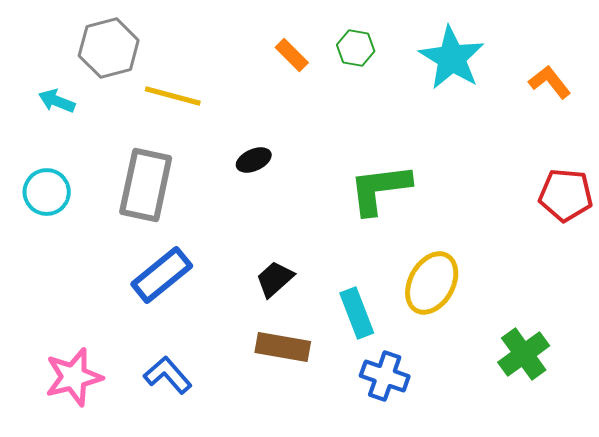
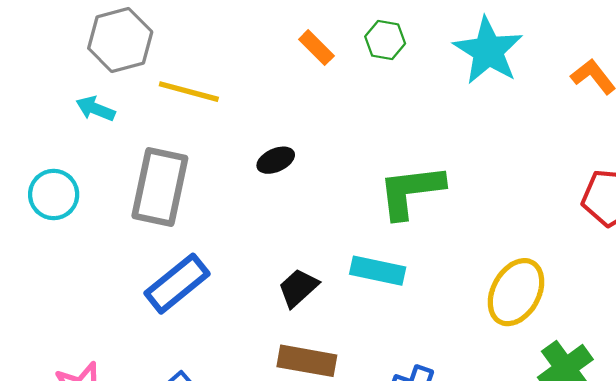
cyan arrow: (57, 101) -> (95, 109), moved
yellow ellipse: (432, 283) -> (516, 292), moved
cyan rectangle: (357, 313) -> (378, 271), moved, turned -57

